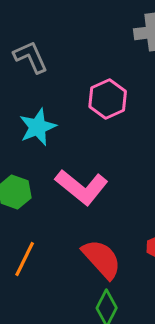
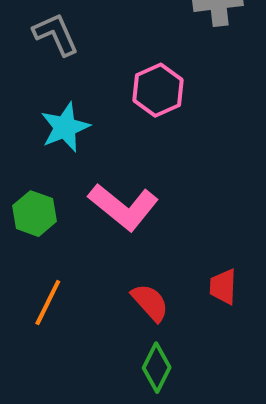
red semicircle: (102, 259) -> (150, 303), size x0.7

